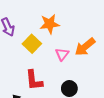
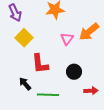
yellow square: (32, 44) -> (24, 38), moved

